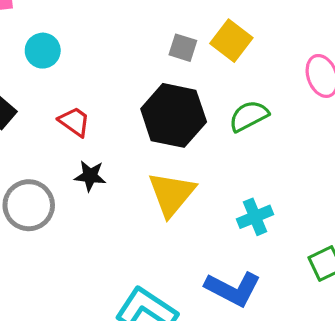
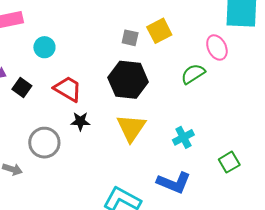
yellow square: (231, 41) -> (159, 31), turned 30
green semicircle: (249, 116) -> (193, 74), moved
red trapezoid: (74, 122) -> (68, 89), size x1.4

